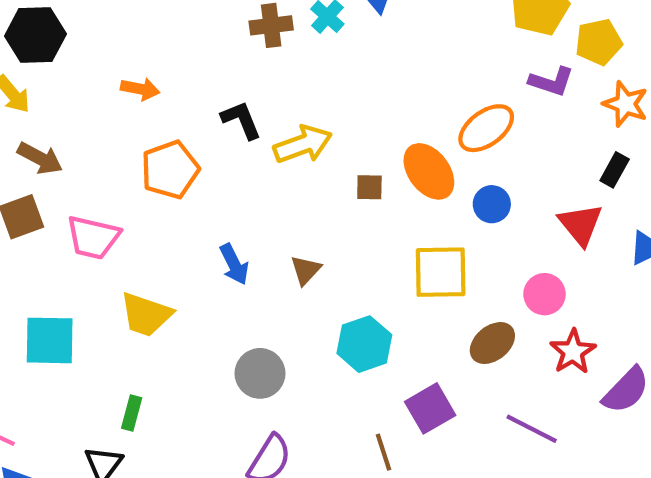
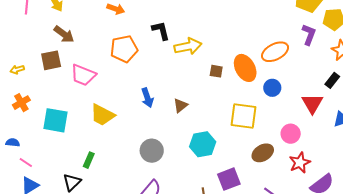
purple L-shape: (551, 81) -> (309, 35), turned -95

